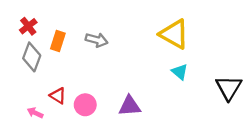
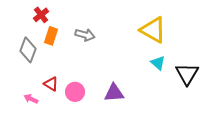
red cross: (28, 26) -> (41, 15), moved
black triangle: (229, 88) -> (187, 74), moved

